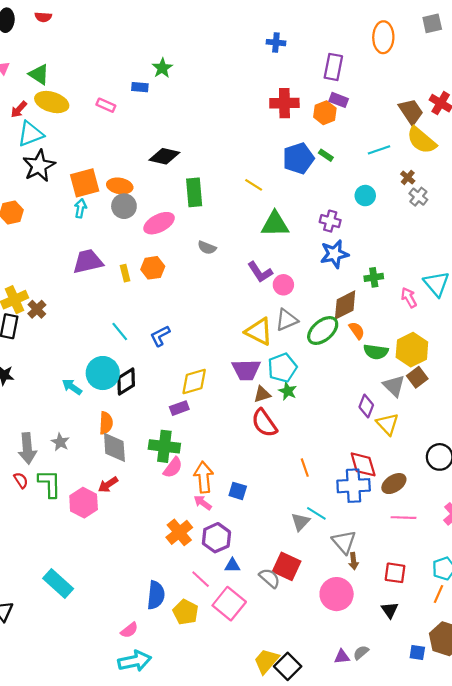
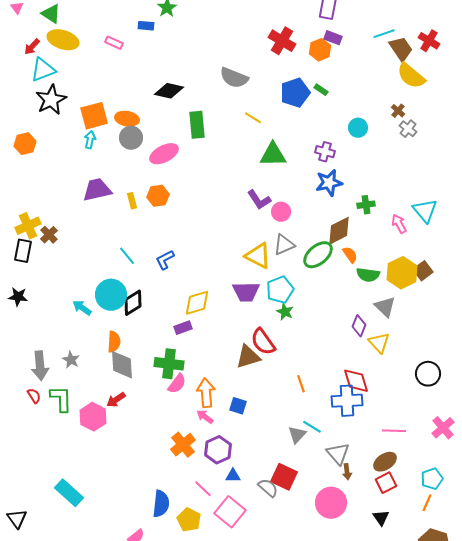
red cross: (284, 103) -> (282, 41), turned 32
cyan line: (379, 150) -> (384, 34), moved
gray semicircle: (207, 248) -> (234, 78), moved, size x1.6
brown square: (417, 377) -> (423, 271), moved
brown triangle: (262, 394) -> (248, 357), moved, size x1.5
brown ellipse: (394, 484) -> (385, 462), moved
red square: (395, 573) -> (386, 483), turned -35

